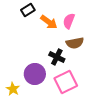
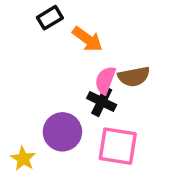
pink semicircle: (69, 21) -> (105, 80), moved
pink square: (66, 82) -> (118, 146), turned 35

